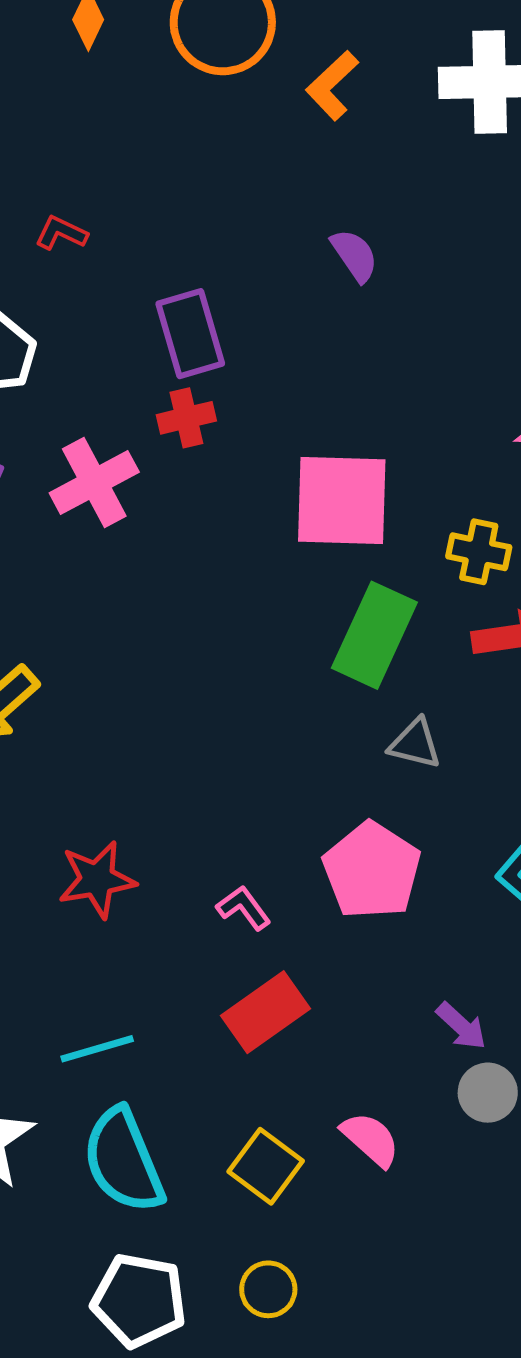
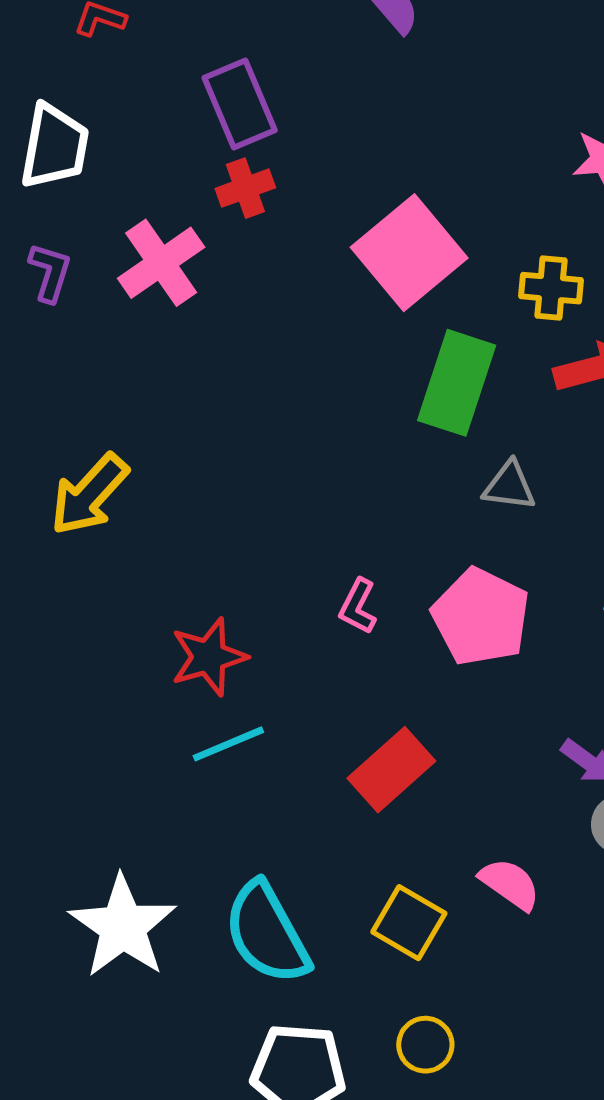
pink square: (342, 501) -> (409, 253), turned -35
pink L-shape: (244, 908) -> (358, 606), moved, turned -110
cyan line: (97, 1049) -> (228, 744), moved

